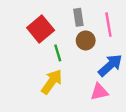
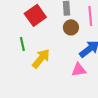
green line: (58, 53) -> (22, 44), moved

